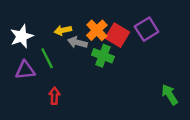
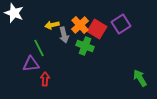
white star: (22, 36) -> (14, 13), moved, turned -30
gray arrow: (77, 42) -> (64, 35), turned -119
purple triangle: (25, 70) -> (31, 64), moved

